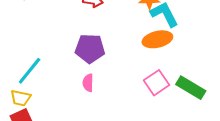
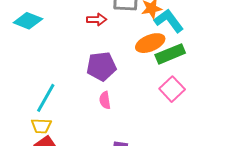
orange ellipse: (157, 39) -> (150, 43), moved
green rectangle: (191, 88) -> (170, 54), moved, turned -44

